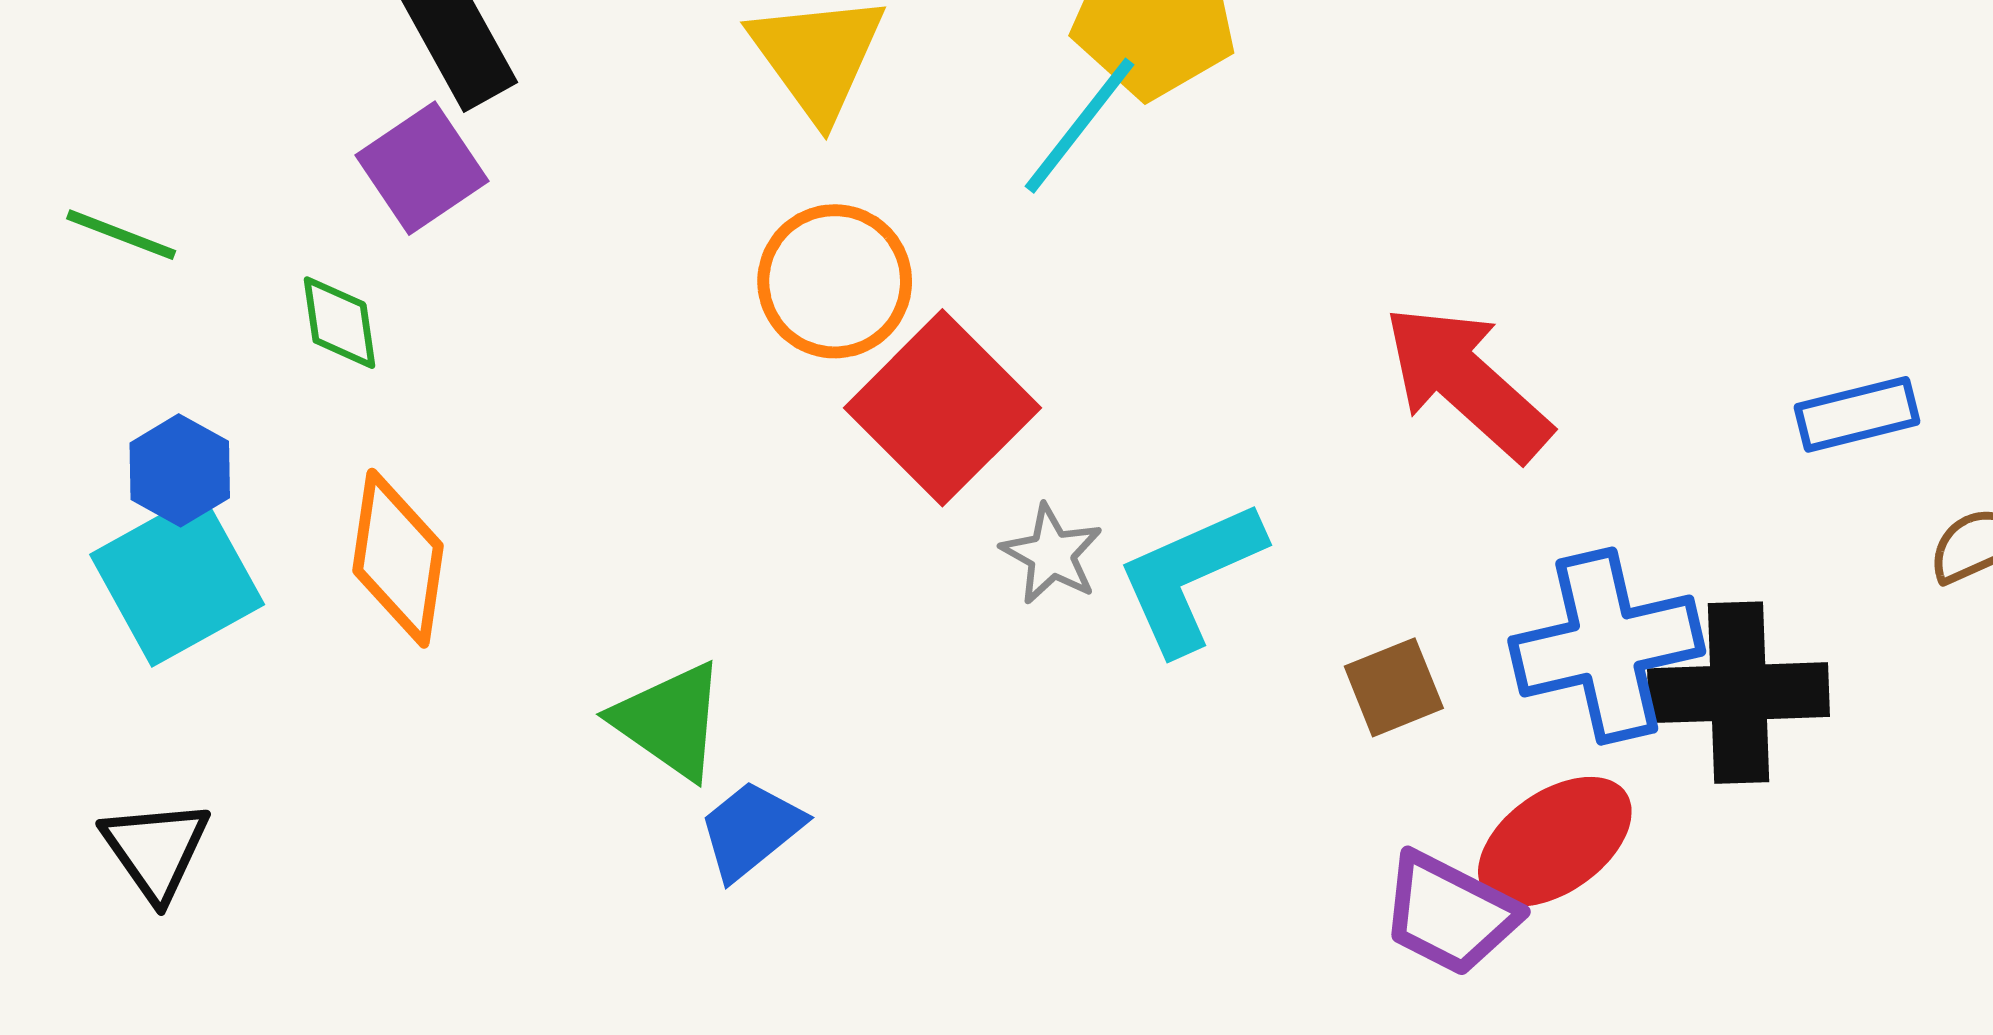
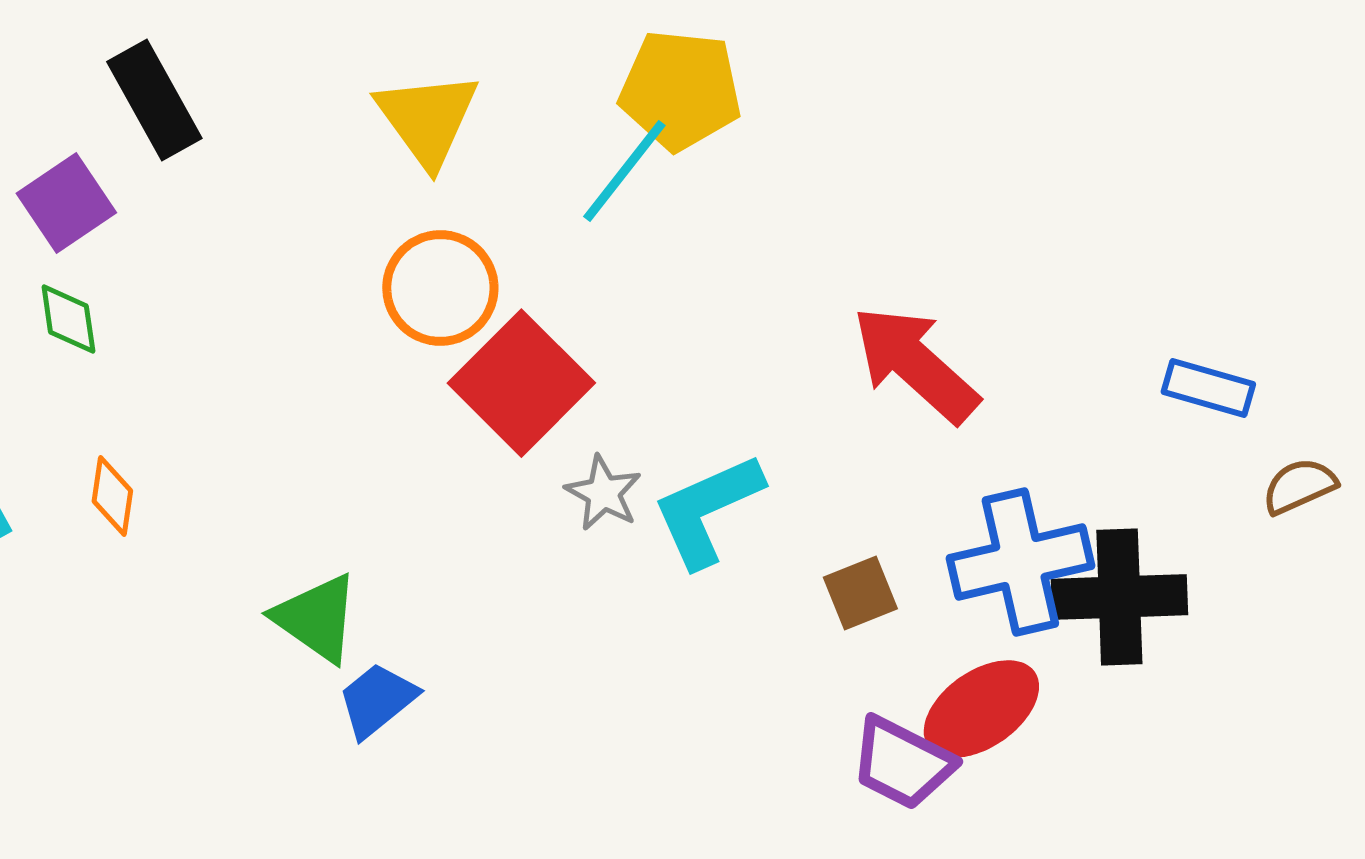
purple square: (422, 168) -> (66, 203), moved
blue rectangle: (1857, 414) -> (1208, 388), turned 30
orange diamond: (398, 558) -> (112, 496), size x0.6

